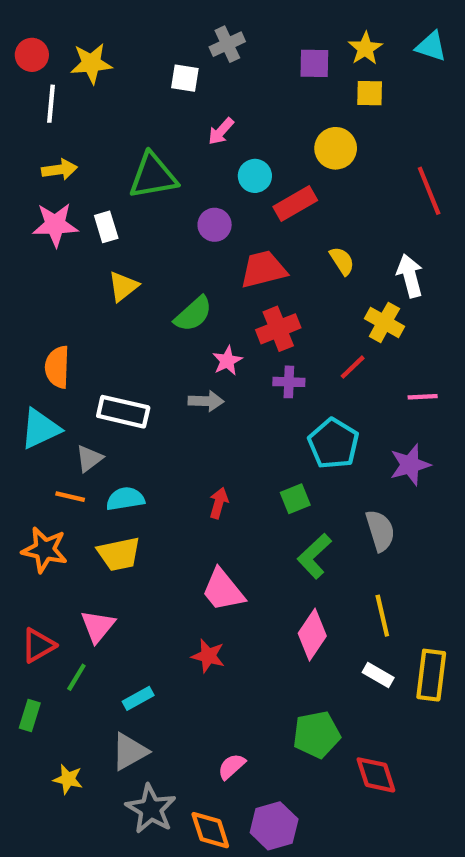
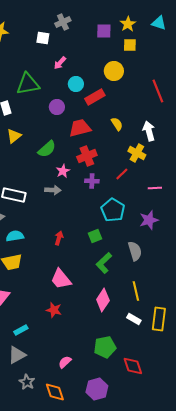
gray star: (151, 809) -> (27, 382), size x0.7
purple hexagon: (274, 826) -> (97, 389), moved

